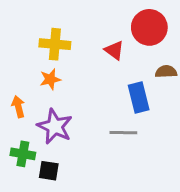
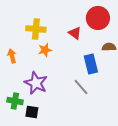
orange star: (50, 79) -> (45, 50), moved
orange arrow: (18, 107) -> (12, 56), moved
gray line: (123, 133) -> (81, 87), turned 48

